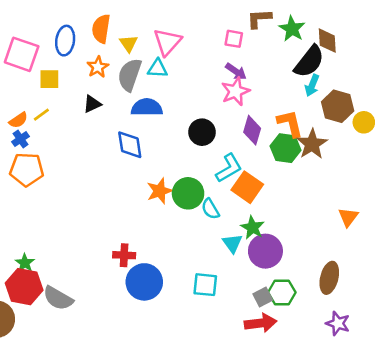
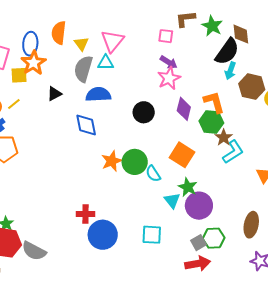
orange star: (98, 67) -> (34, 63), moved, size x1.4
brown star: (312, 144) -> (224, 138), moved, size x0.7
cyan L-shape: (229, 168) -> (233, 152), moved

